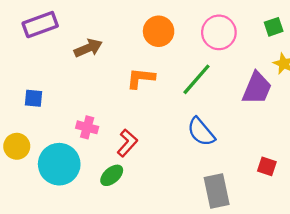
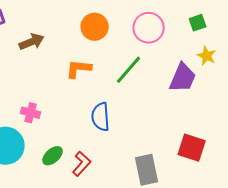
blue semicircle: (201, 132) -> (101, 117), moved, turned 36
red L-shape: (127, 143) -> (82, 164), moved
red square: (267, 166) -> (192, 148), size x1.6

